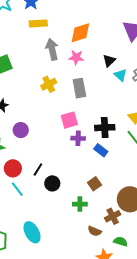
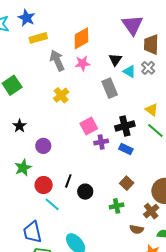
gray rectangle: (79, 88) -> (110, 88), moved

